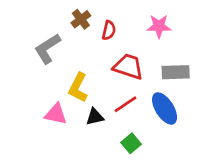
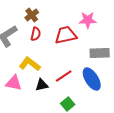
red semicircle: (109, 30) -> (36, 34), moved
red trapezoid: (128, 67) -> (66, 35), moved, turned -30
yellow L-shape: (78, 88) -> (30, 64), turned 100

